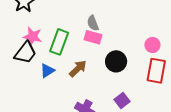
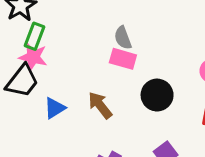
green rectangle: (59, 42) -> (34, 36), moved, size x0.7
brown arrow: (78, 69) -> (100, 105), turned -84

